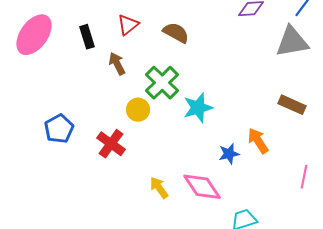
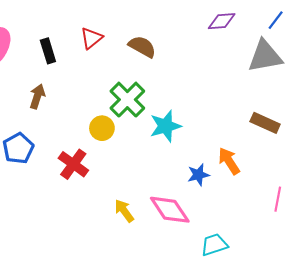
brown arrow: (117, 64) -> (37, 96), moved, turned 45

